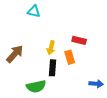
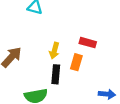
orange rectangle: (70, 57) -> (76, 62), turned 32

